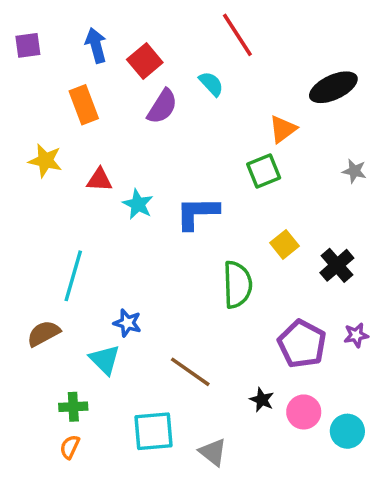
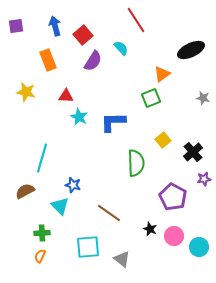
red triangle: (99, 180) -> (66, 96), moved
purple star: (356, 335) -> (204, 179), moved

